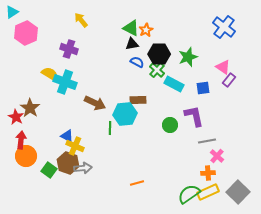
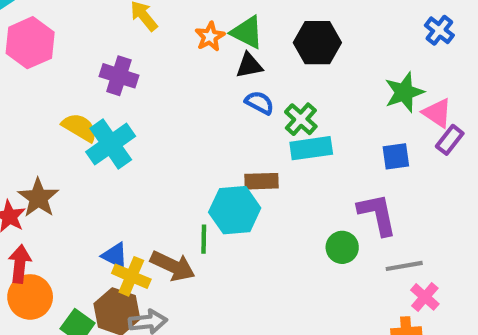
blue cross: (224, 27) -> (439, 30), size x0.6
orange star: (146, 30) -> (210, 37), moved
black hexagon: (159, 54) -> (317, 43), moved
green star: (188, 57) -> (404, 92), moved
cyan cross: (65, 82) -> (111, 144), turned 35
cyan rectangle: (174, 84) -> (311, 148), moved, turned -36
brown arrow: (95, 103) -> (173, 266), moved
green circle: (170, 125) -> (342, 247), moved

